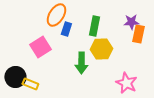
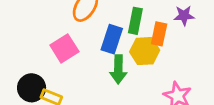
blue rectangle: (66, 29) -> (112, 39), moved, size x1.5
orange rectangle: (138, 34) -> (159, 34), moved

